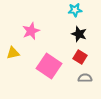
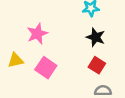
pink square: (49, 66) -> (46, 68), moved, size x0.7

